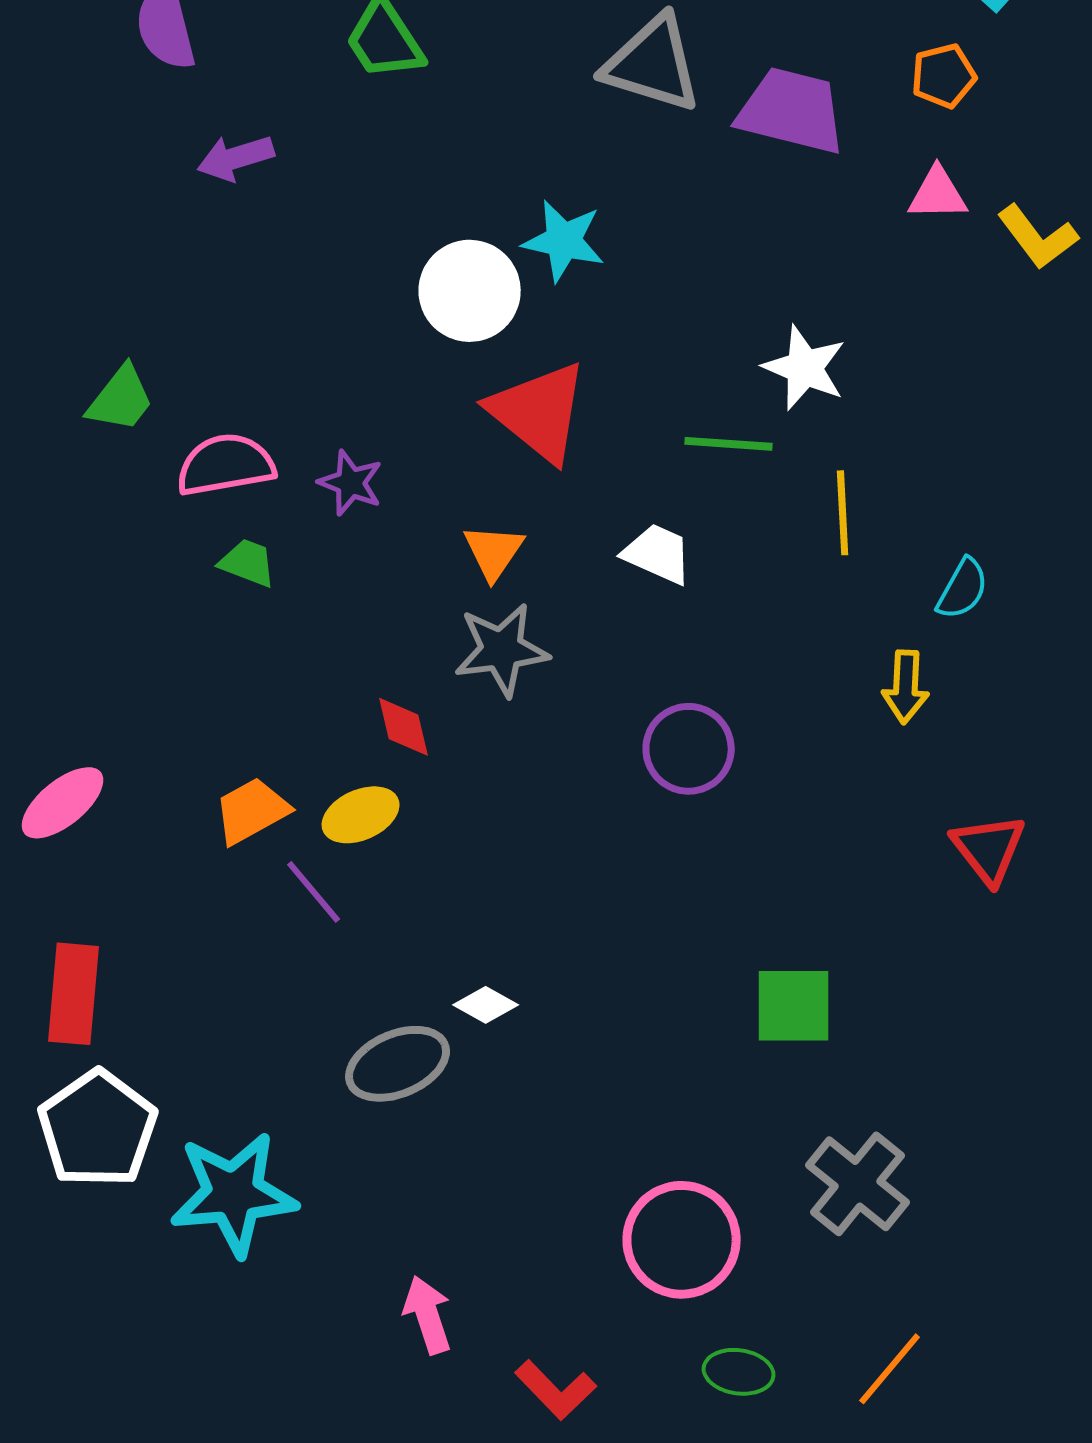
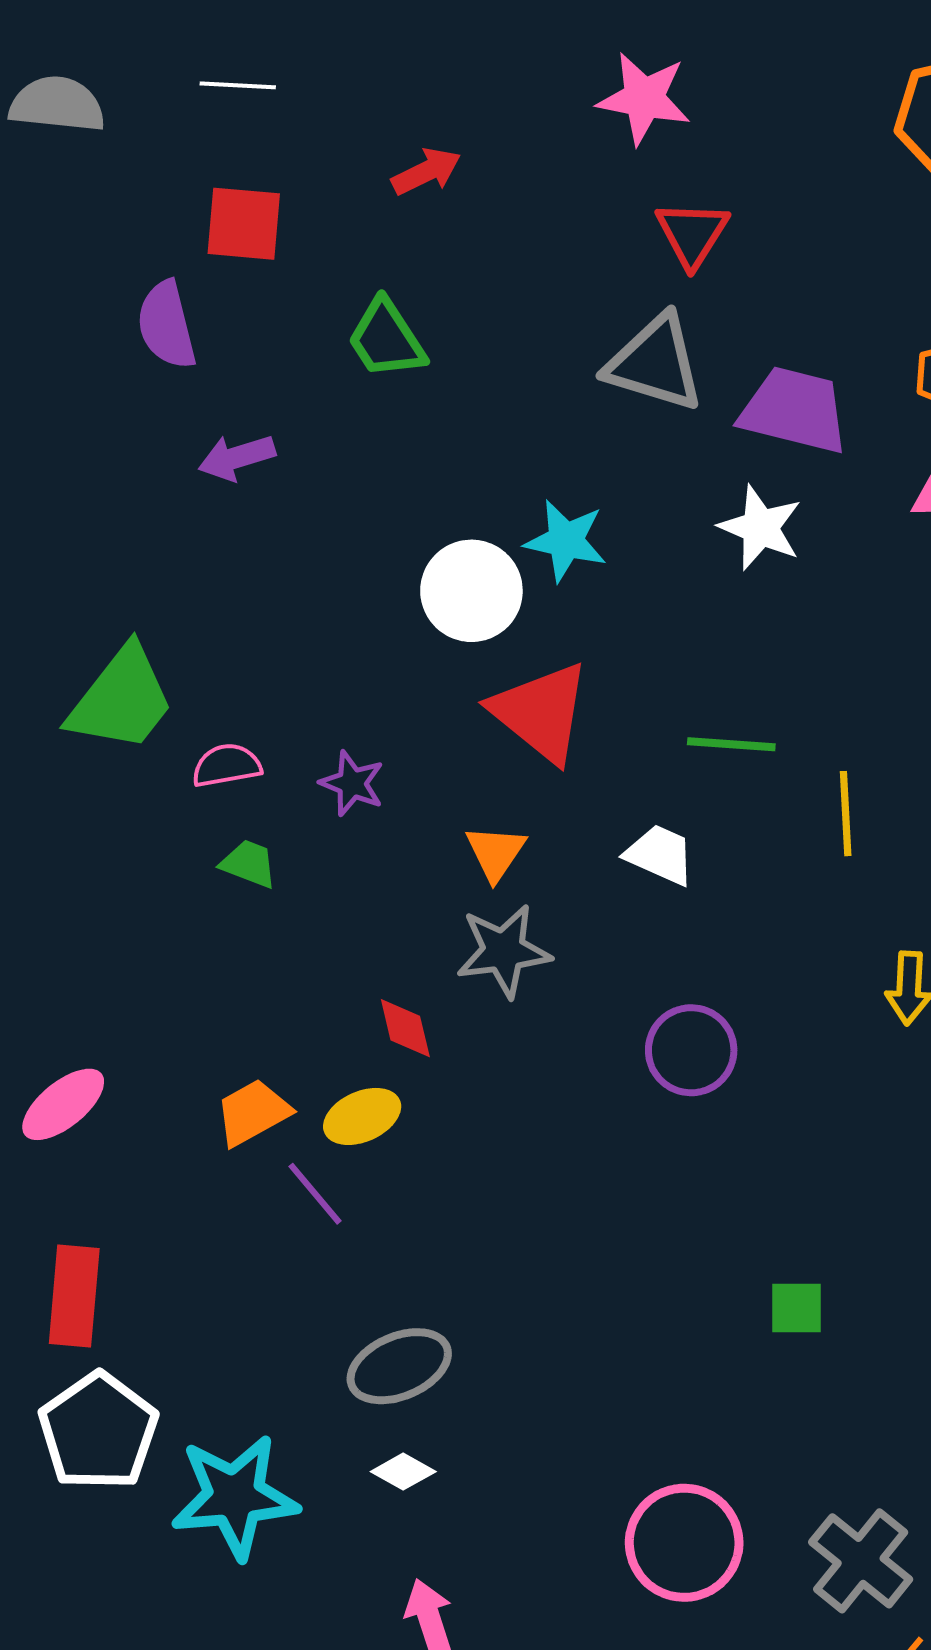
white star: (805, 368) -> (760, 528), moved
green trapezoid: (121, 399) -> (121, 699), size x1.6
pink semicircle: (226, 465) -> (227, 765), size x0.7
white diamond: (486, 1005) -> (403, 1472), moved
green square: (794, 1006) -> (796, 1308), size x0.7
gray cross: (858, 1184) -> (861, 1561), moved

